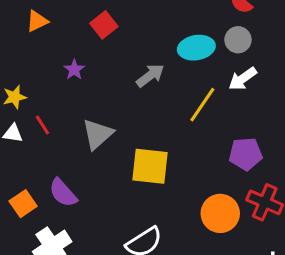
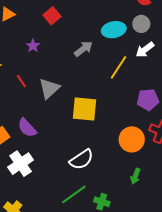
red line: (42, 125) -> (21, 81), moved

